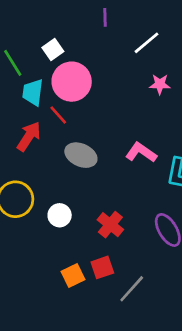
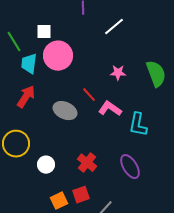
white square: (53, 49) -> (44, 32), turned 35
pink star: (160, 84) -> (118, 73), moved
red line: (58, 115) -> (89, 95), moved
white circle: (60, 215) -> (46, 165), moved

